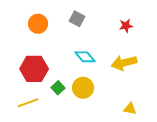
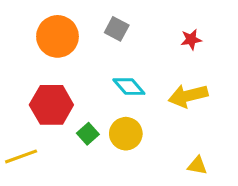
orange circle: (38, 24) -> (57, 36), size x1.4
yellow line: (28, 103) -> (21, 156), moved

